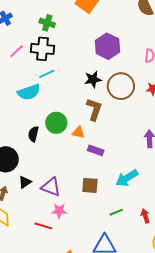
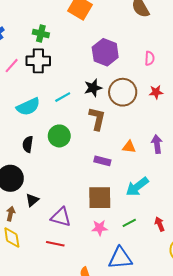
cyan line: (47, 74) -> (63, 97), moved
orange triangle: (78, 133) -> (129, 147), moved
black semicircle: (33, 134) -> (28, 144), moved
brown square: (90, 185) -> (100, 198), size x1.4
purple triangle: (51, 187) -> (61, 217), moved
pink star: (59, 211) -> (100, 228), moved

